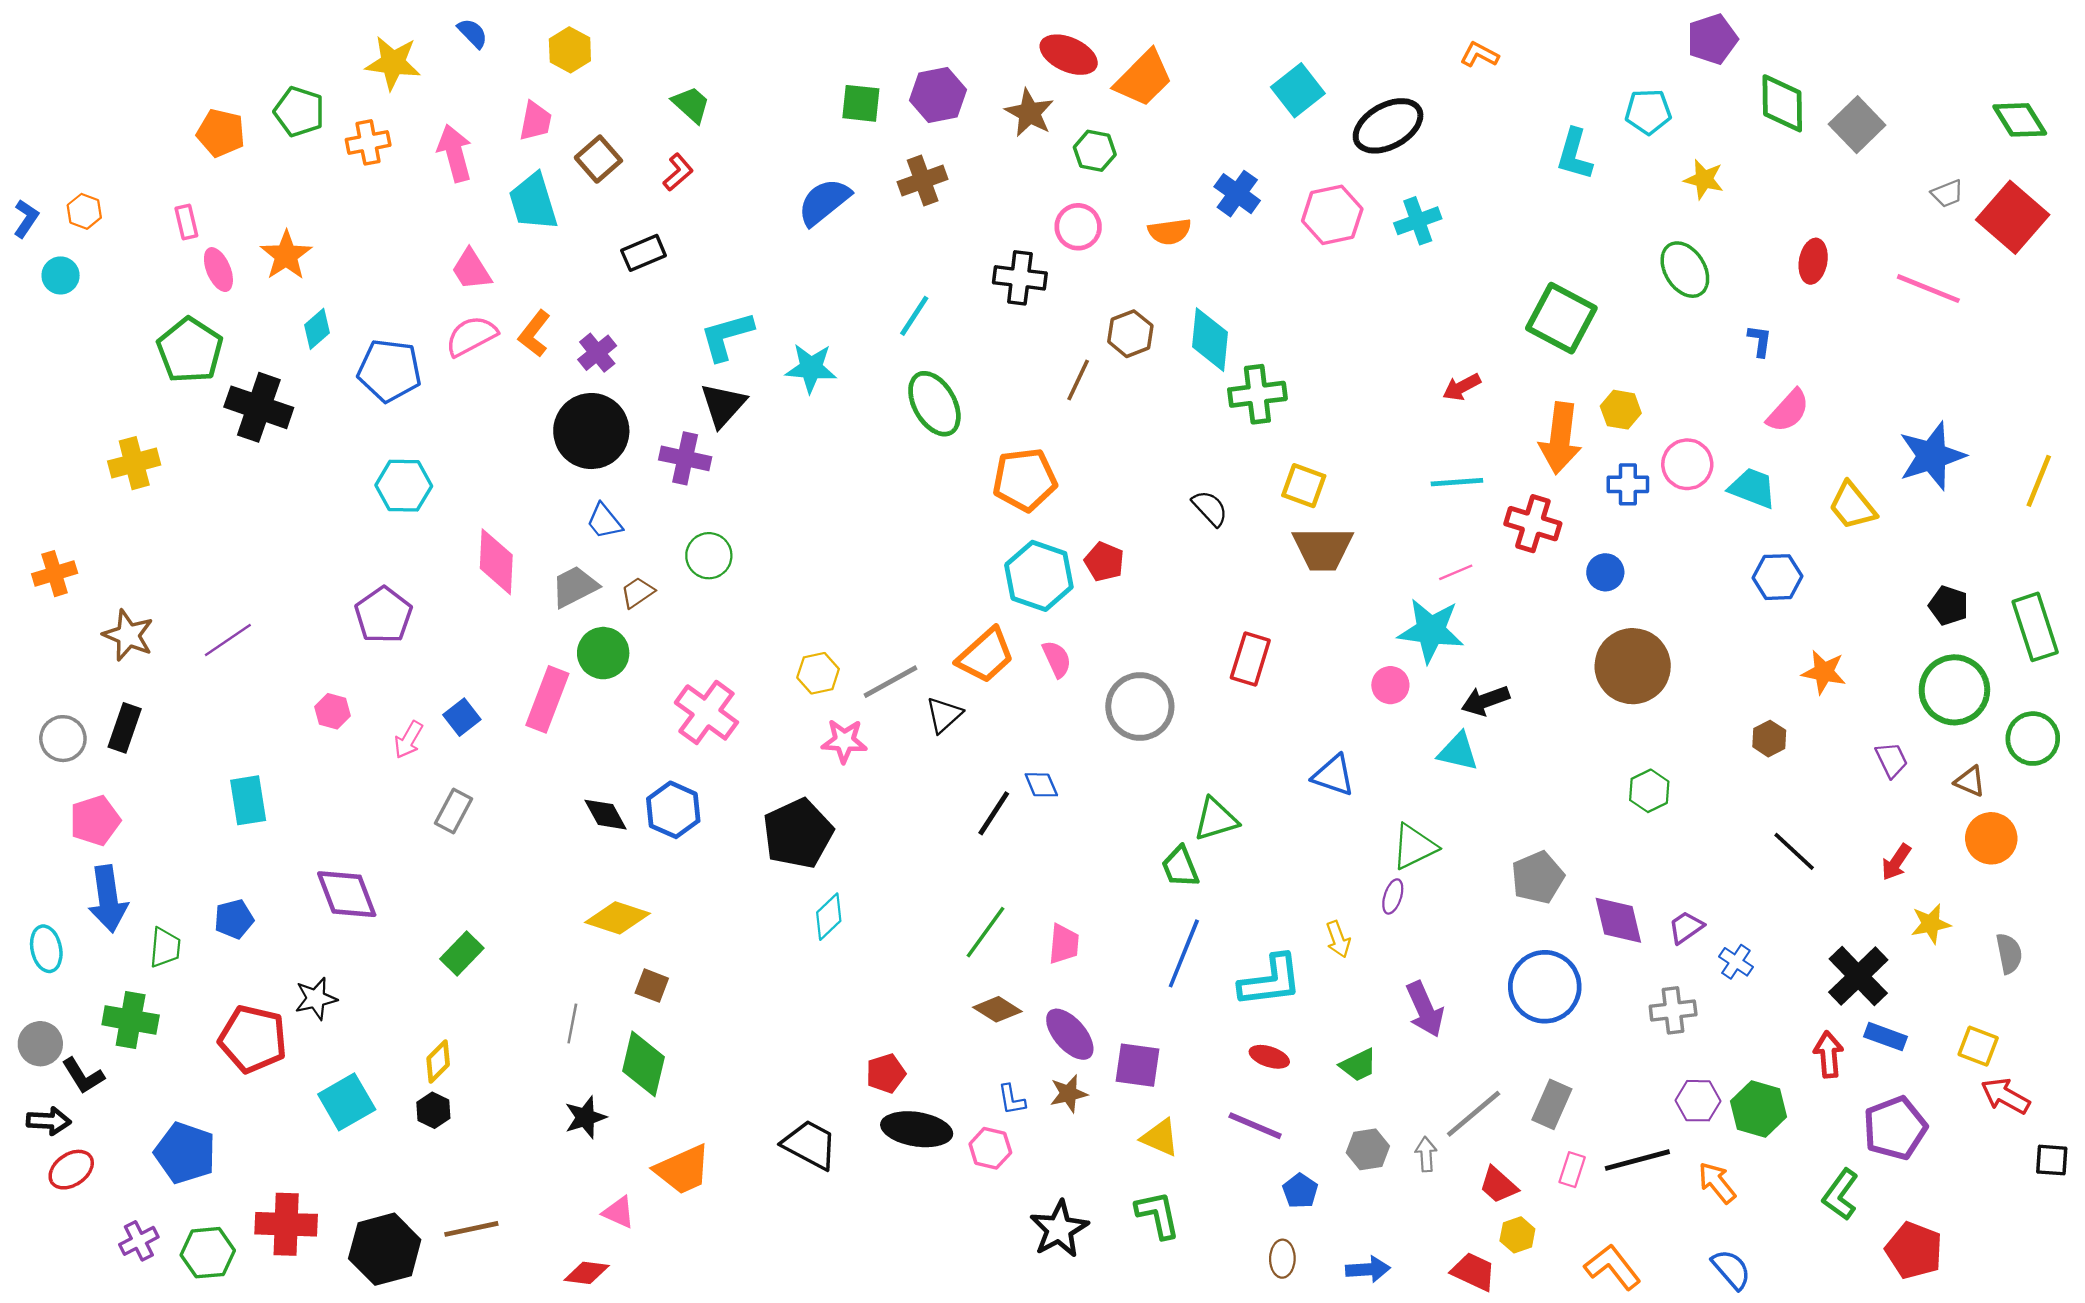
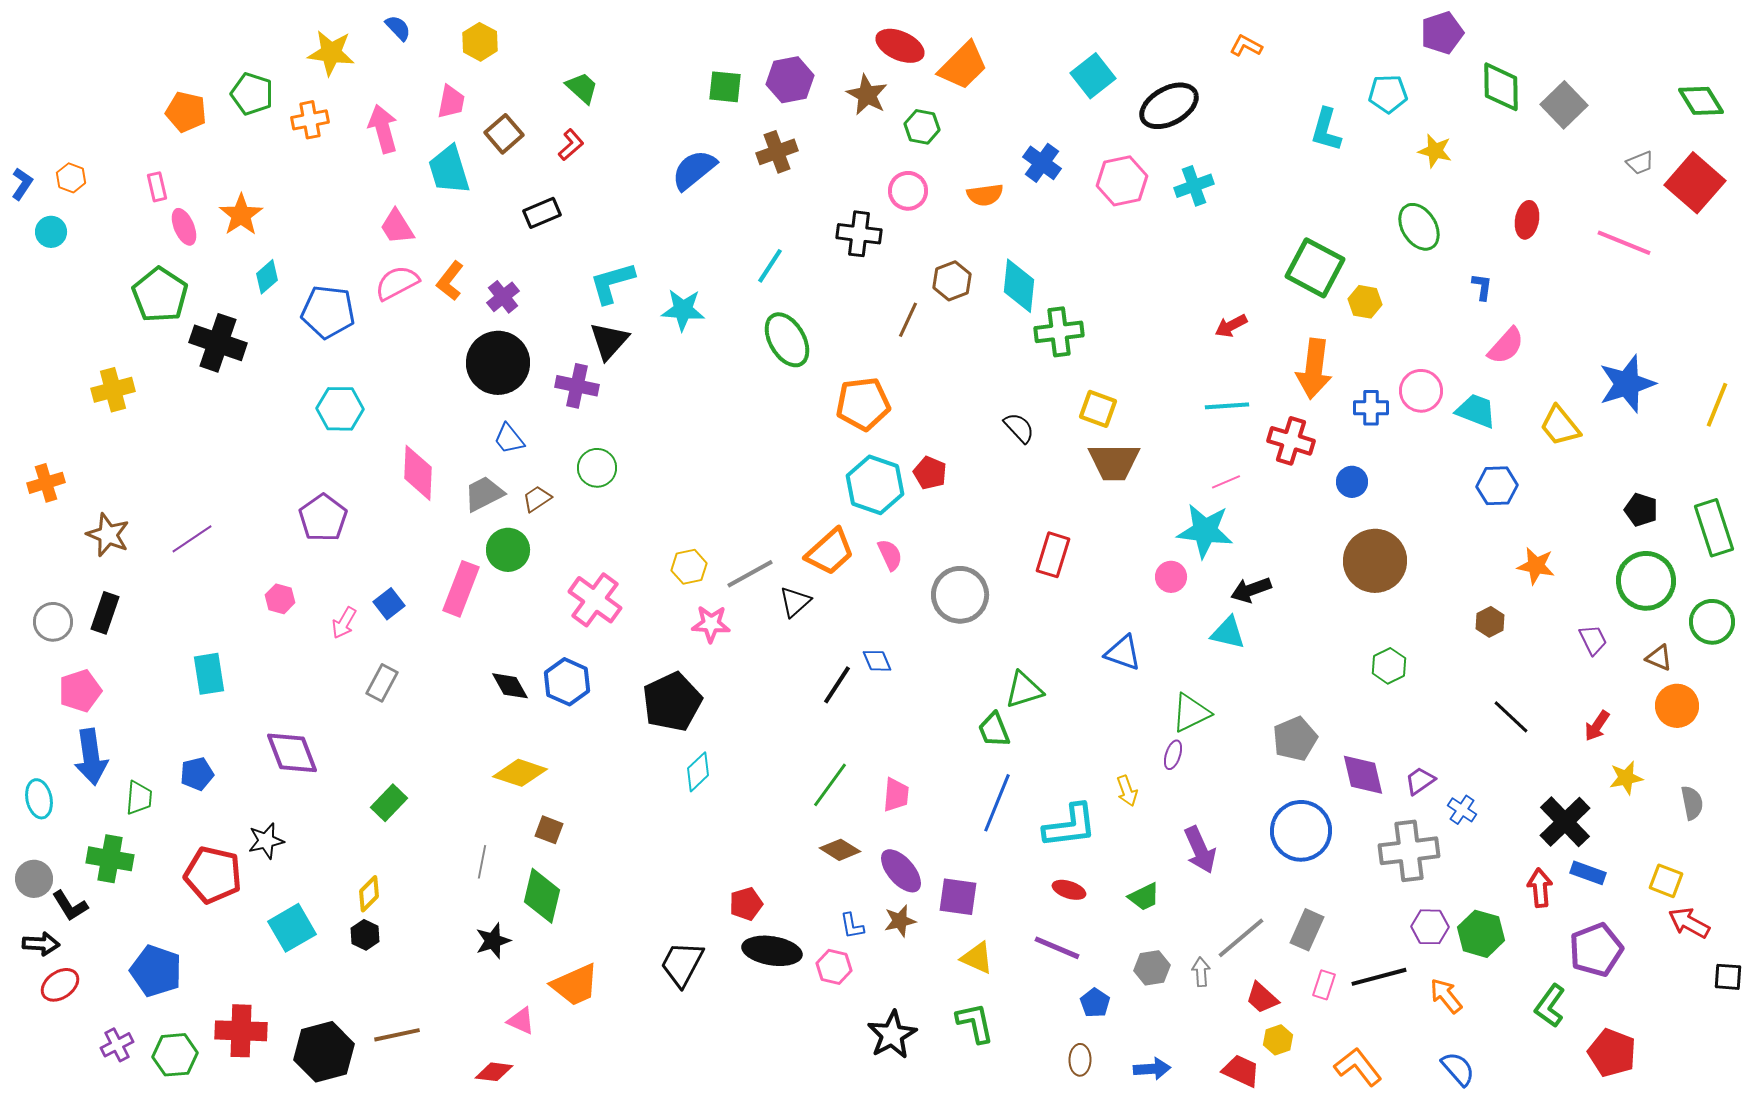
yellow hexagon: (1621, 410) -> (1365, 302), moved
gray cross: (1673, 1010) -> (1409, 851), size x1.5
black trapezoid: (810, 1145) -> (682, 964), turned -90

